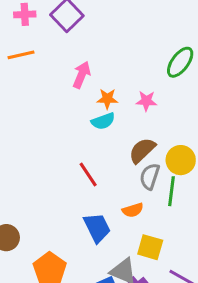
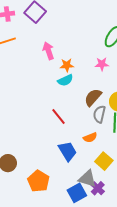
pink arrow: (82, 75) -> (48, 51), turned -36
pink star: (146, 101) -> (102, 64), moved
yellow square: (150, 247) -> (104, 161), turned 30

